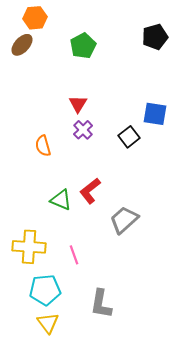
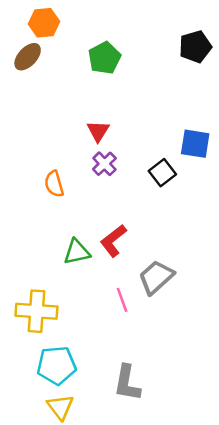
green triangle: (61, 200) -> (77, 252), turned -35
pink line: (74, 255) -> (122, 300), moved

